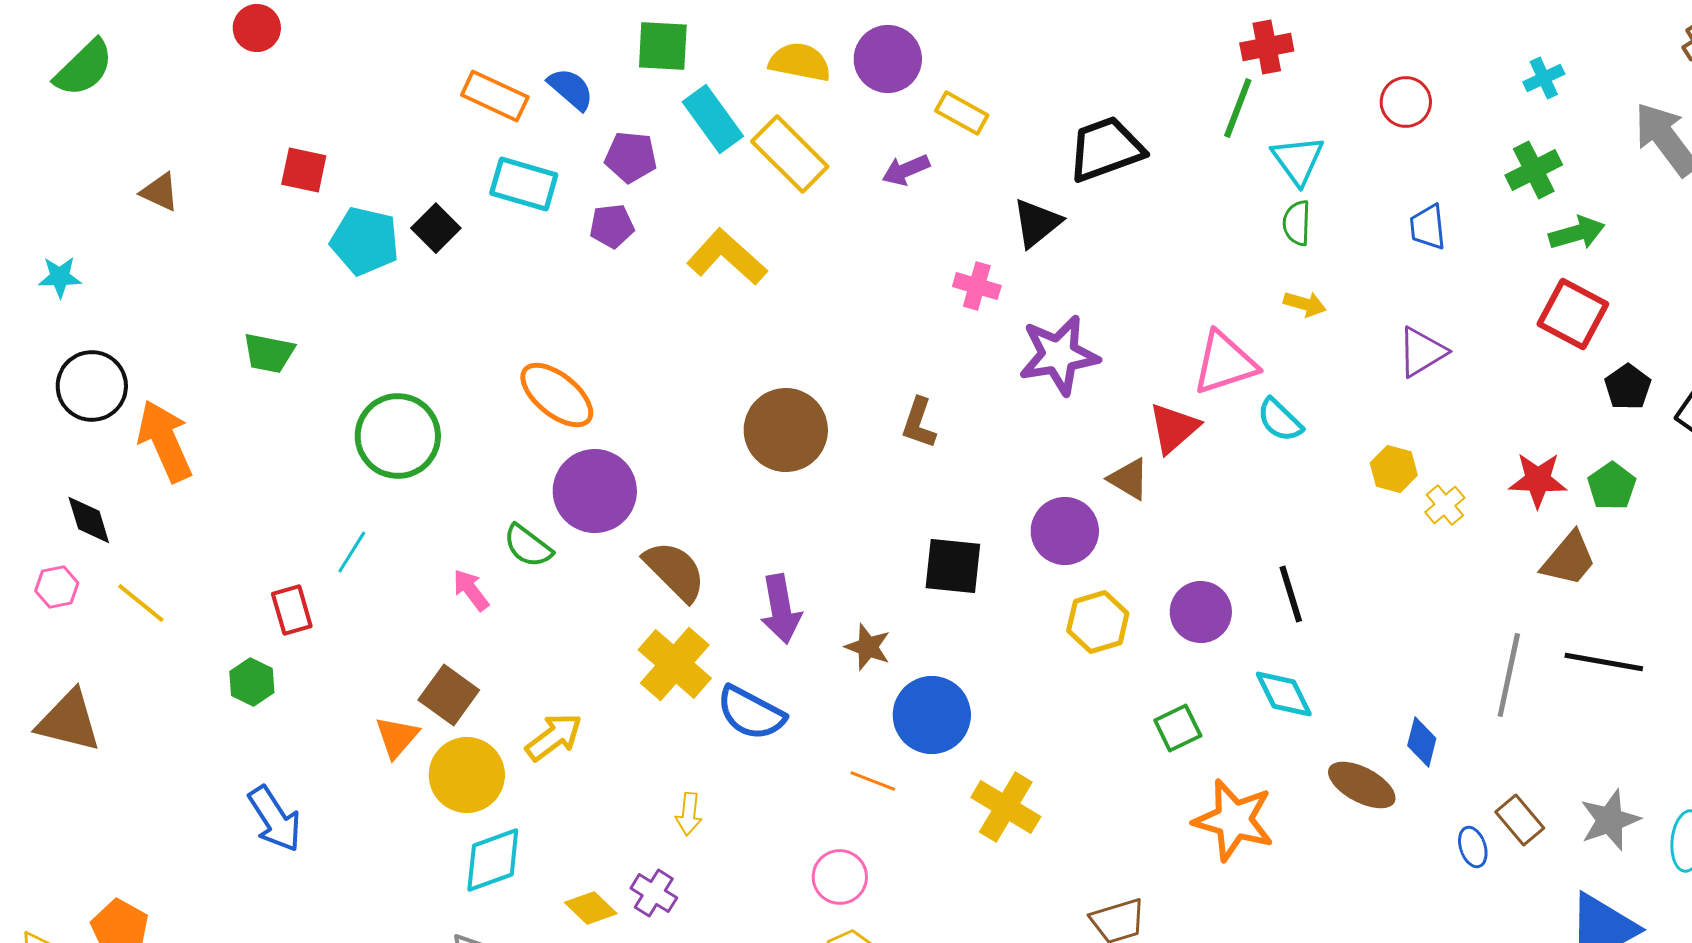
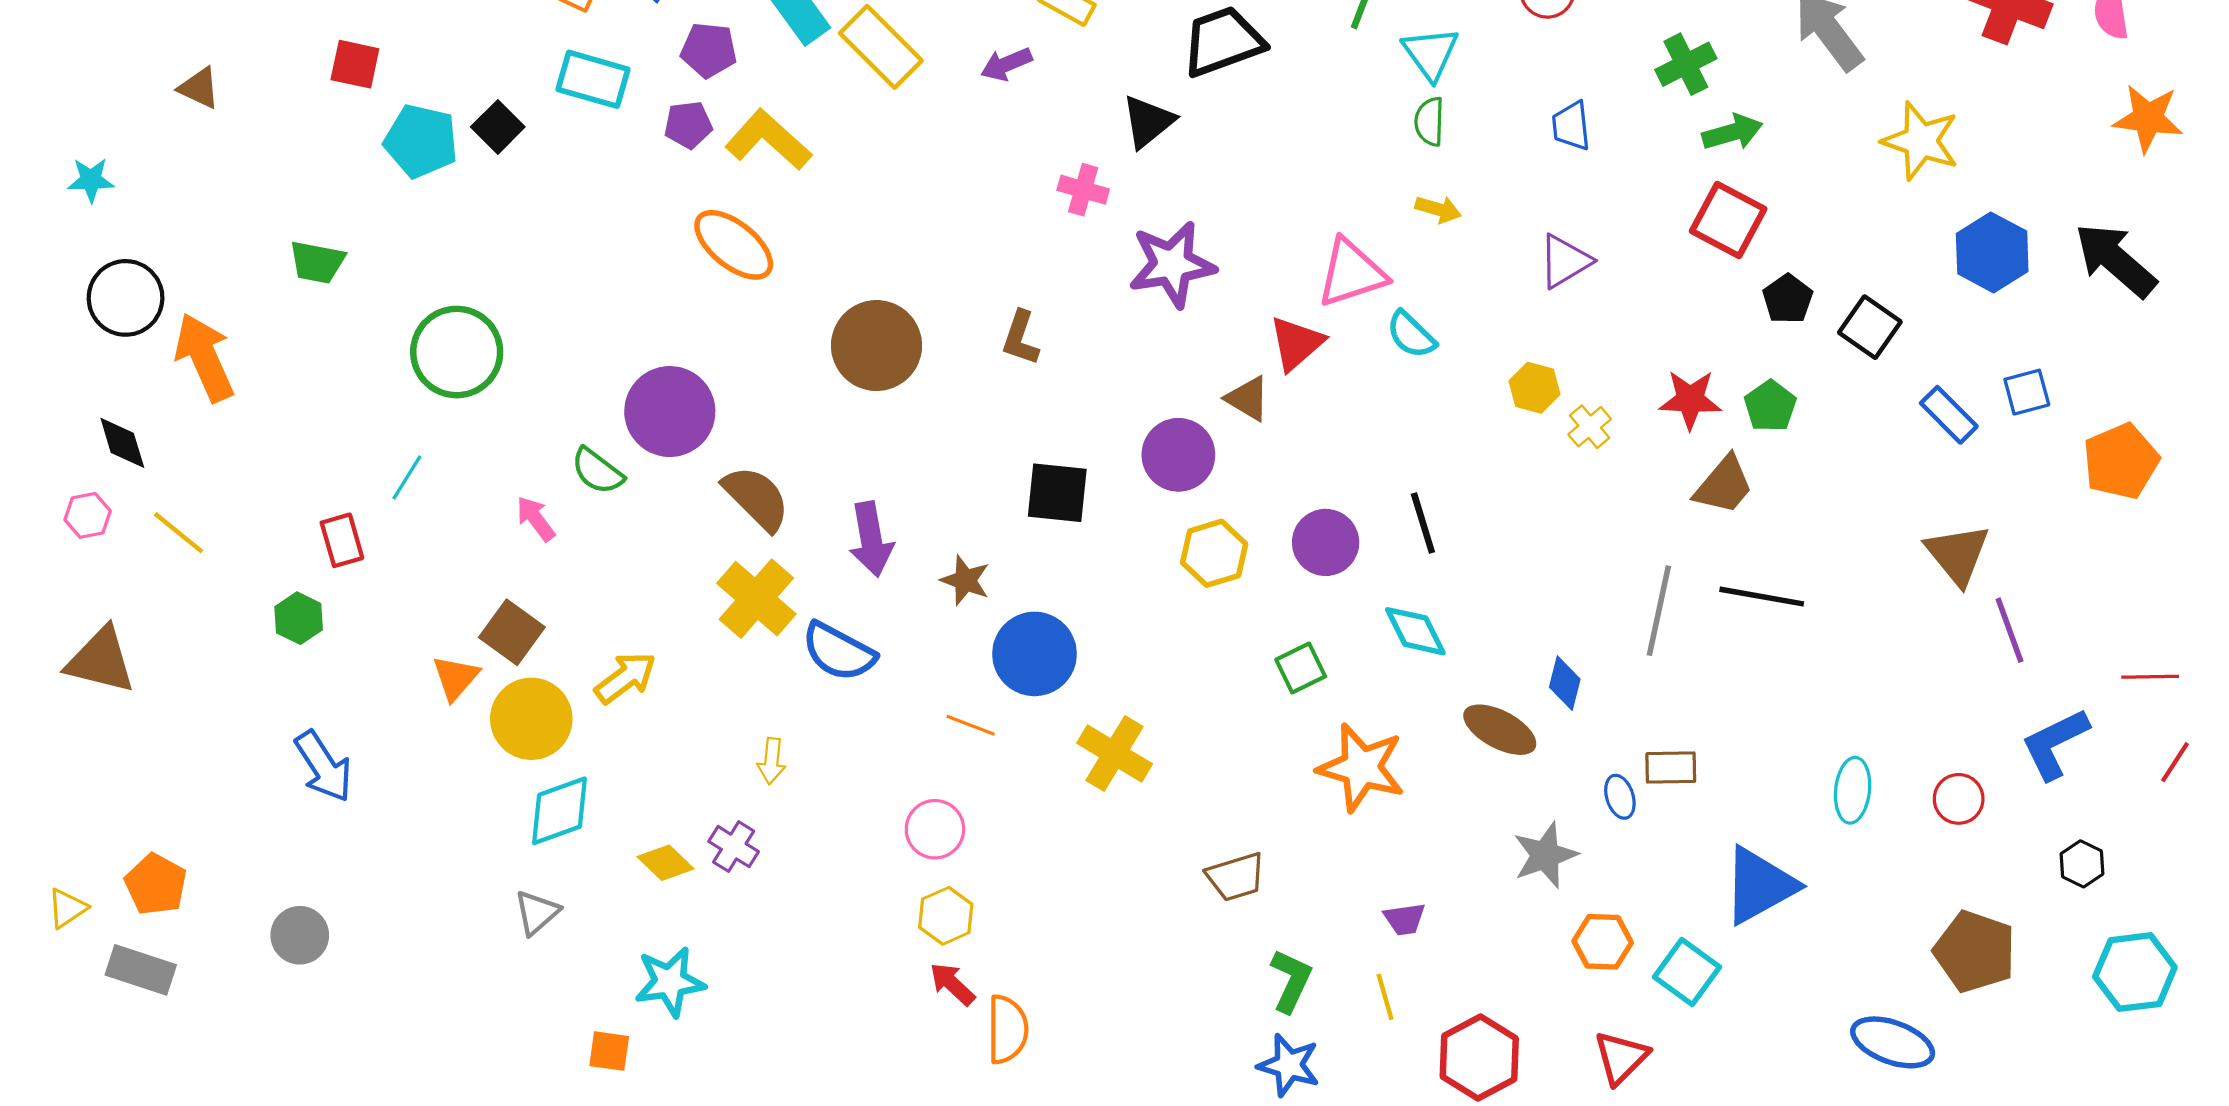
yellow L-shape: (727, 257) -> (768, 140), moved
orange ellipse: (557, 395) -> (734, 245), moved
brown rectangle: (1520, 820) -> (1671, 768), turned -51
gray star: (1610, 820) -> (1545, 855), moved

